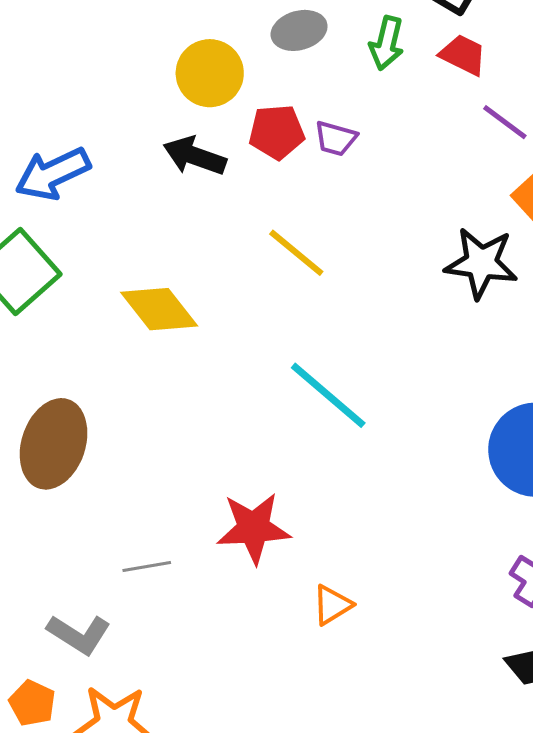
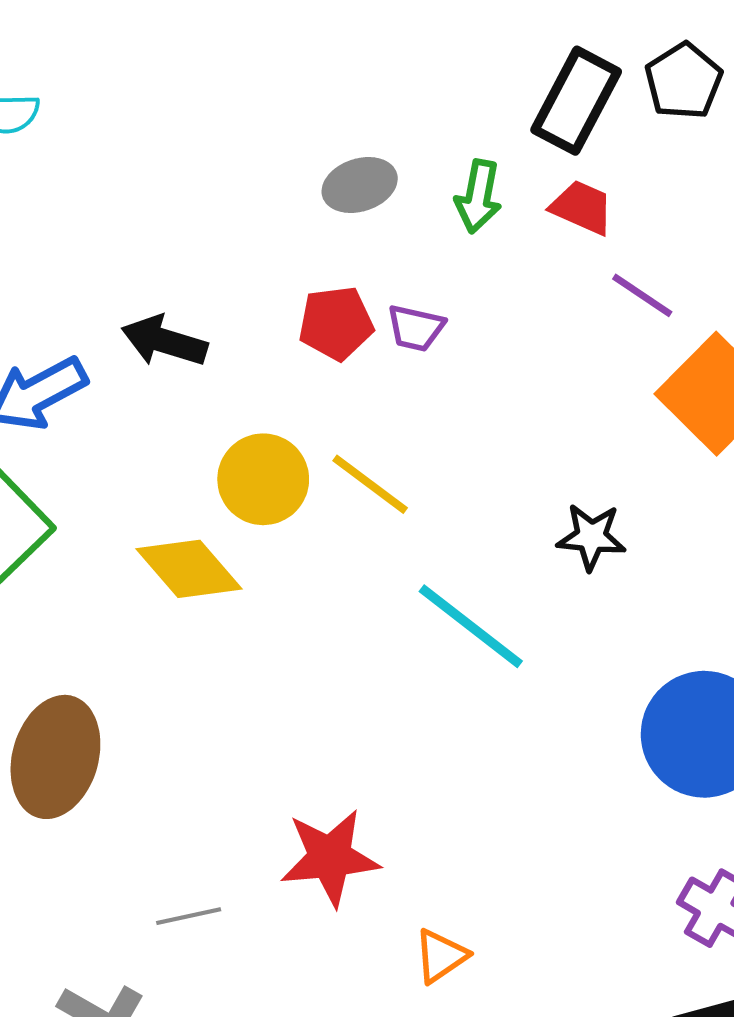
yellow circle: (210, 73) -> (263, 479), moved
black arrow: (195, 156) -> (164, 341), moved
black star: (481, 263) -> (591, 537), moved, size x0.7
cyan line: (328, 395) -> (471, 626), moved

